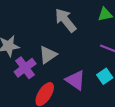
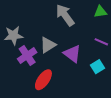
purple triangle: (75, 80) -> (72, 54), moved

